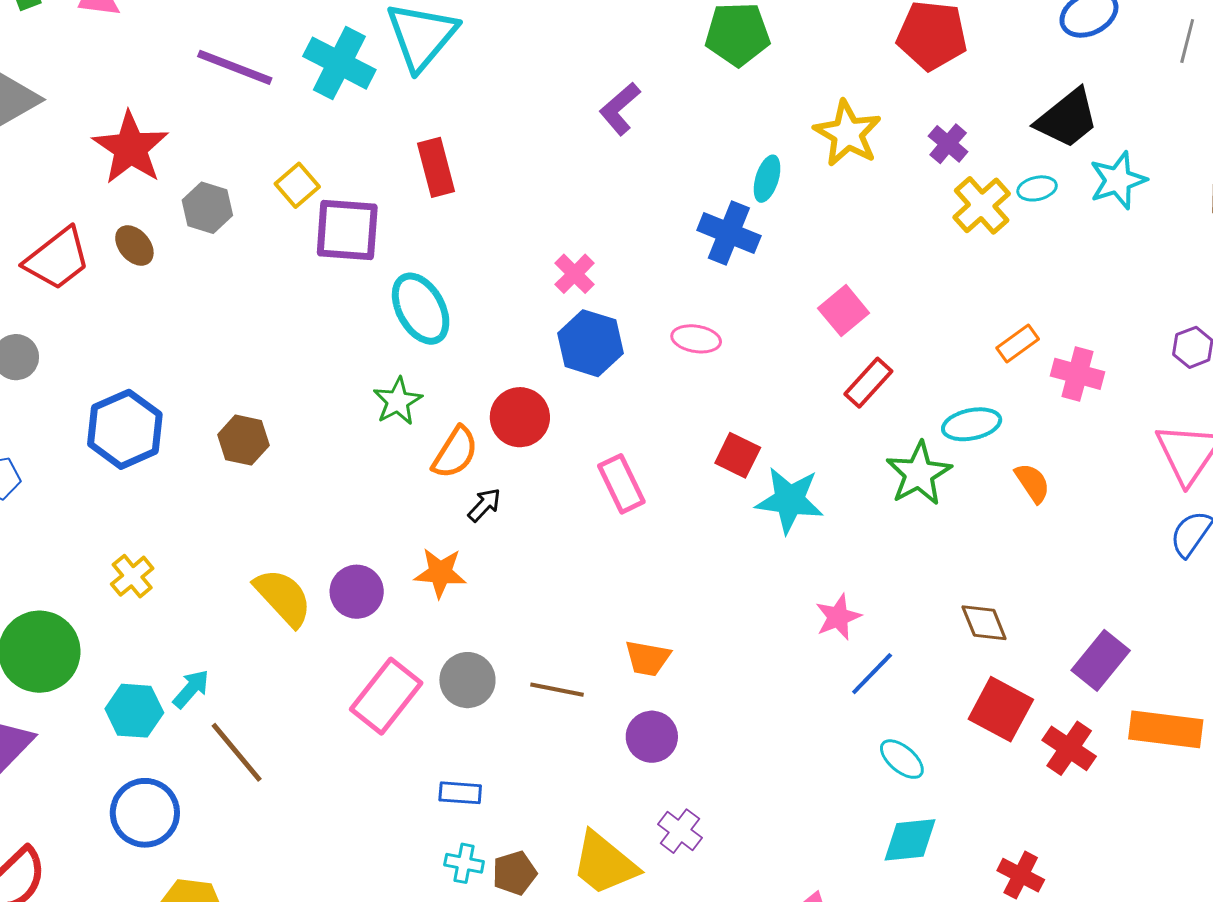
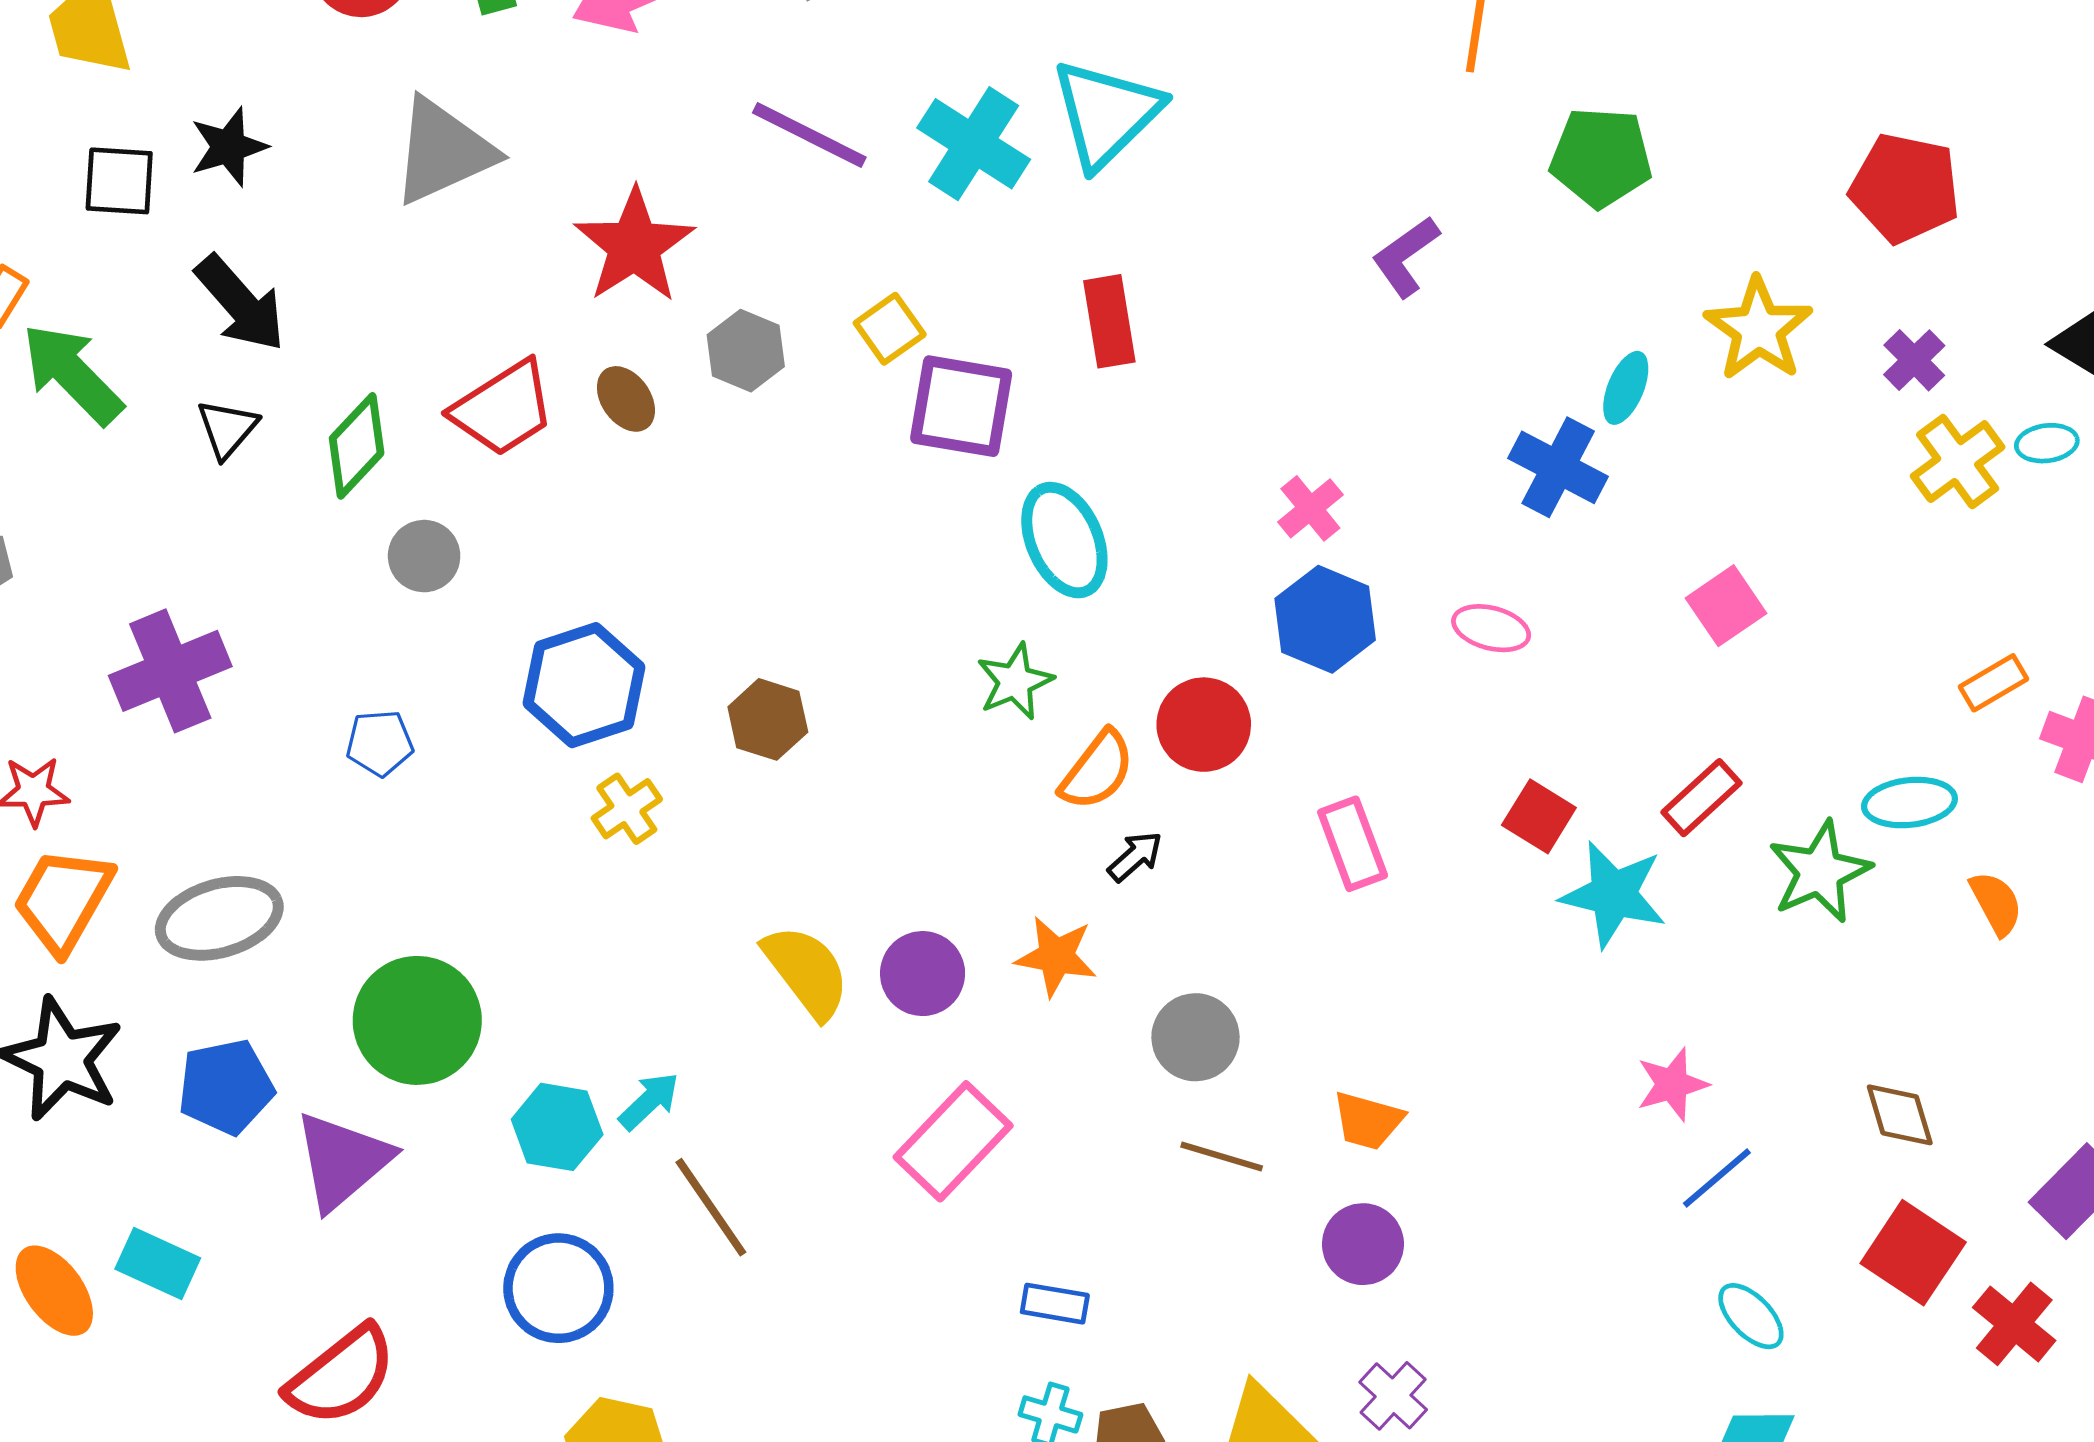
red rectangle: (868, 383) -> (1702, 798), moved
yellow cross: (132, 576) -> (627, 809), moved
gray circle: (467, 680) -> (1196, 1037), moved

